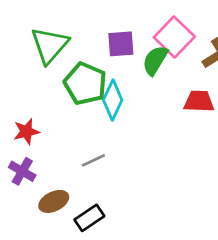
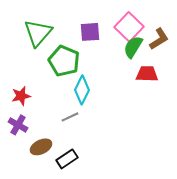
green semicircle: (155, 60) -> (133, 47), moved
cyan diamond: (113, 100) -> (82, 90), moved

